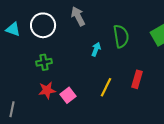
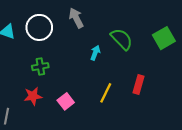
green semicircle: (121, 36) -> (122, 39), turned -35
red star: (47, 90) -> (33, 96), moved

